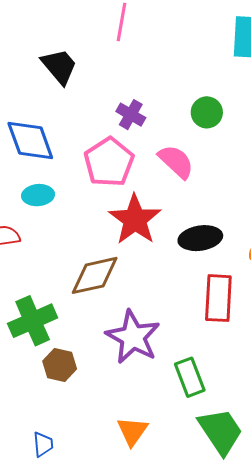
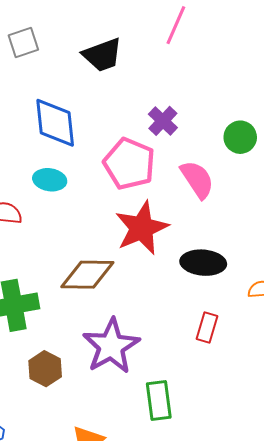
black trapezoid: (59, 66) -> (102, 55), turned 96
pink pentagon: (109, 162) -> (129, 164), turned -30
red rectangle: (218, 298) -> (207, 328), size x0.6
brown hexagon: (60, 365) -> (45, 369), moved

